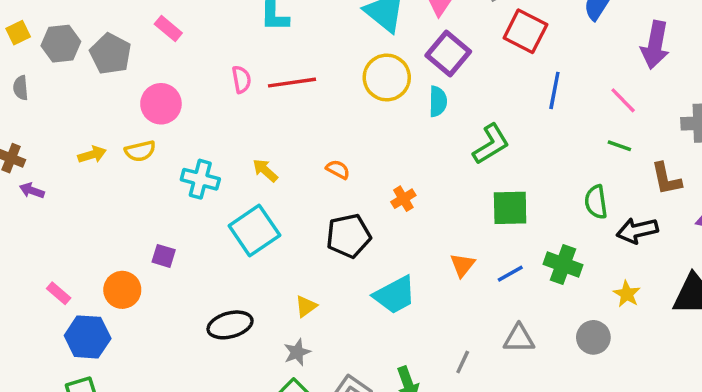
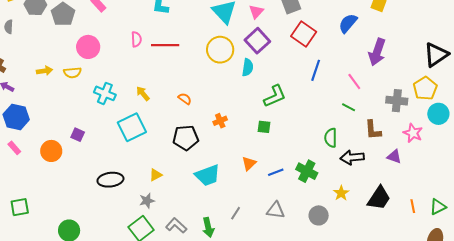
green square: (510, 208) -> (264, 127), moved, size x0.6
blue hexagon: (88, 337) -> (16, 117), moved
gray line: (463, 362) -> (236, 213), moved

